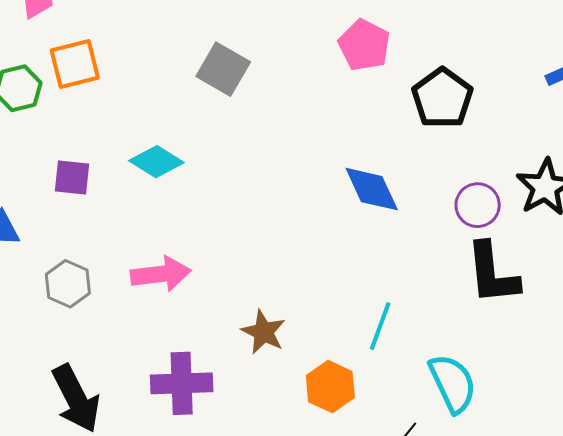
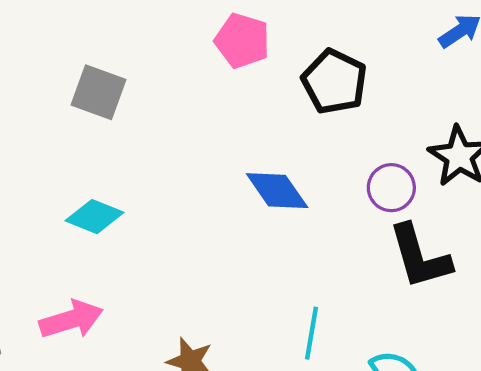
cyan diamond: (156, 162) -> (95, 217), moved

